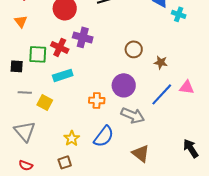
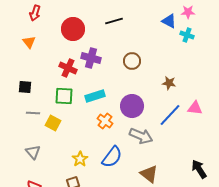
brown circle: (134, 49) -> (132, 61), moved
green square: (38, 54) -> (64, 96), moved
cyan rectangle: (63, 75) -> (95, 96), moved
orange cross: (97, 100) -> (105, 121), turned 35
gray triangle: (25, 131) -> (33, 152), size x0.7

